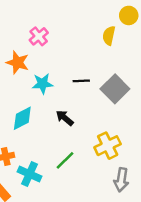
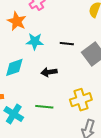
black arrow: (65, 118) -> (49, 72), turned -56
green line: (65, 160) -> (44, 107), turned 42

